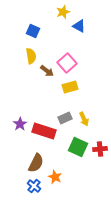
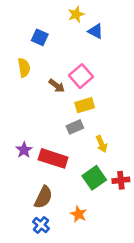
yellow semicircle: (31, 56) -> (24, 68), moved
gray rectangle: (65, 118) -> (75, 127), moved
green square: (78, 147) -> (94, 178), turned 30
orange star: (55, 177) -> (79, 214), moved

